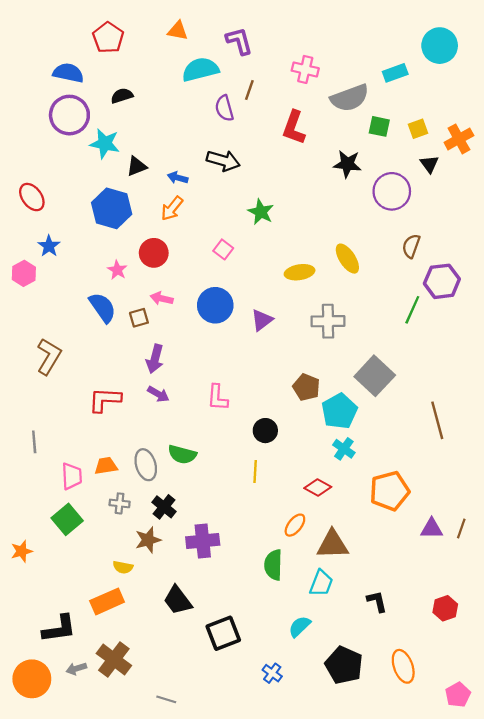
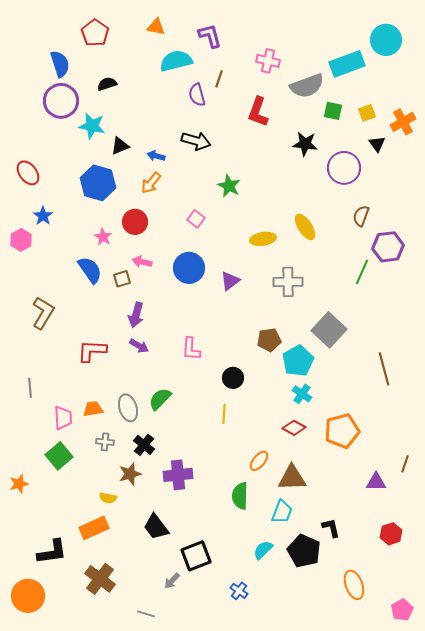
blue semicircle: (68, 73) -> (60, 64), turned 60
cyan rectangle: (395, 73) -> (347, 64), size x1.6
brown pentagon: (306, 387) -> (269, 340), turned -30
green semicircle: (182, 454) -> (160, 399), turned 120
red diamond: (318, 487) -> (294, 428), moved
purple triangle: (432, 528) -> (376, 482), moved
black pentagon: (344, 665) -> (304, 551), moved
gray arrow: (76, 669) -> (172, 581), moved, turned -30

